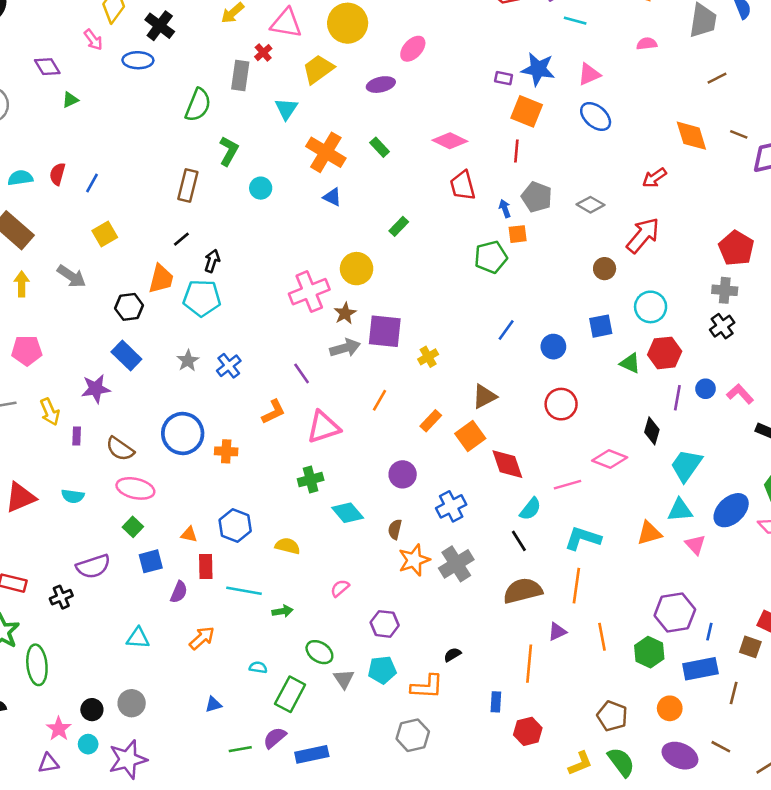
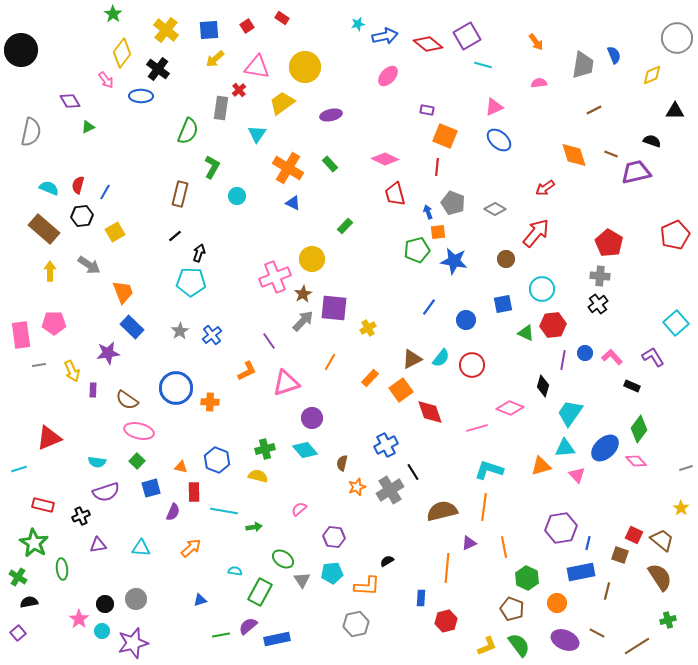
pink ellipse: (413, 49) -> (388, 76), moved
blue star: (538, 69) -> (454, 261), moved
cyan semicircle: (20, 178) -> (49, 188), turned 30
orange trapezoid: (161, 279) -> (123, 292), moved, turned -35
black hexagon: (129, 307) -> (82, 216), moved
gray arrow: (345, 348) -> (303, 321), turned -30
purple circle: (403, 474) -> (312, 418), moved
green cross: (311, 480) -> (265, 449), moved
cyan semicircle: (73, 496) -> (97, 462), moved
cyan semicircle: (530, 509) -> (441, 358), moved
black line: (519, 541) -> (413, 472), moved
orange star: (414, 560) -> (357, 487), size x0.7
green hexagon: (649, 652) -> (527, 578), moved
green ellipse: (37, 665) -> (62, 569), size x0.7
purple triangle: (48, 763) -> (98, 545), moved

